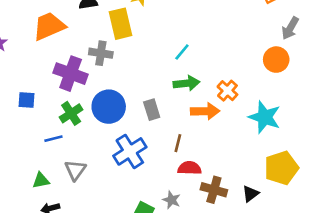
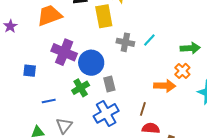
gray cross: (101, 53) -> (125, 42), moved
green arrow: (186, 83) -> (190, 48), moved
blue circle: (109, 107) -> (91, 63), moved
gray rectangle: (152, 110) -> (109, 84), moved
green cross: (71, 113) -> (81, 88), moved

